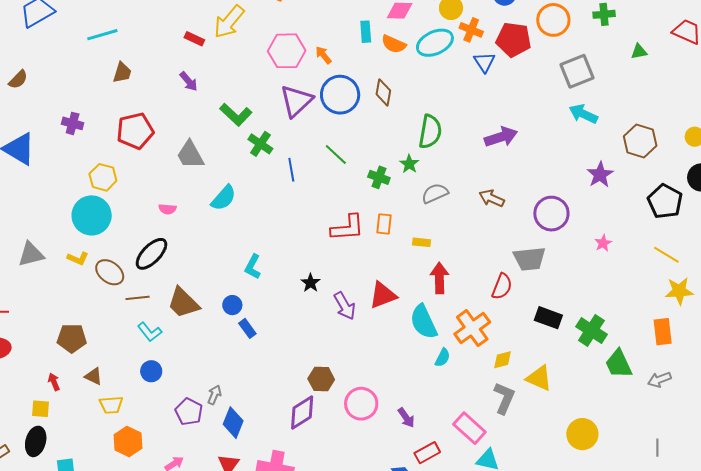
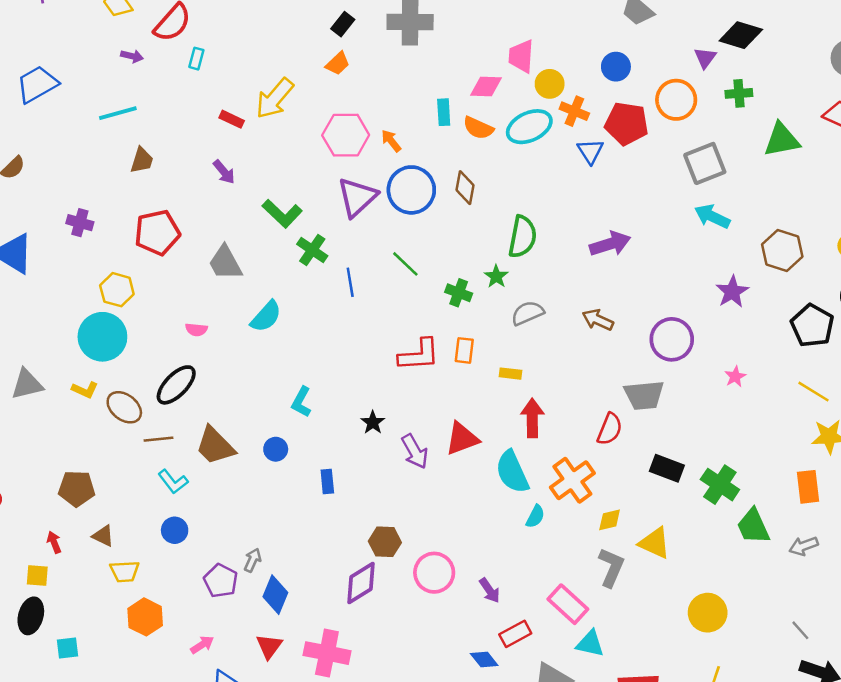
green triangle: (639, 52) -> (782, 140), size x1.8
blue rectangle: (247, 328) -> (327, 482), moved, turned 30
gray line: (657, 448) -> (800, 630), turned -42

